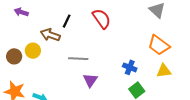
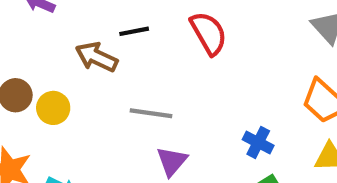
black line: (67, 21) -> (134, 31), turned 48
yellow circle: (33, 51) -> (53, 108), moved

